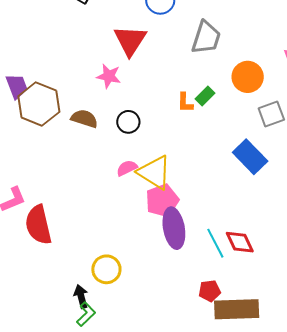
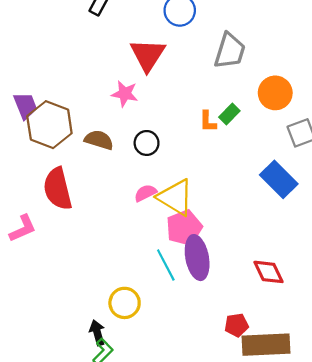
red semicircle: (38, 225) -> (58, 189), moved
cyan line: (215, 243) -> (166, 265), moved

